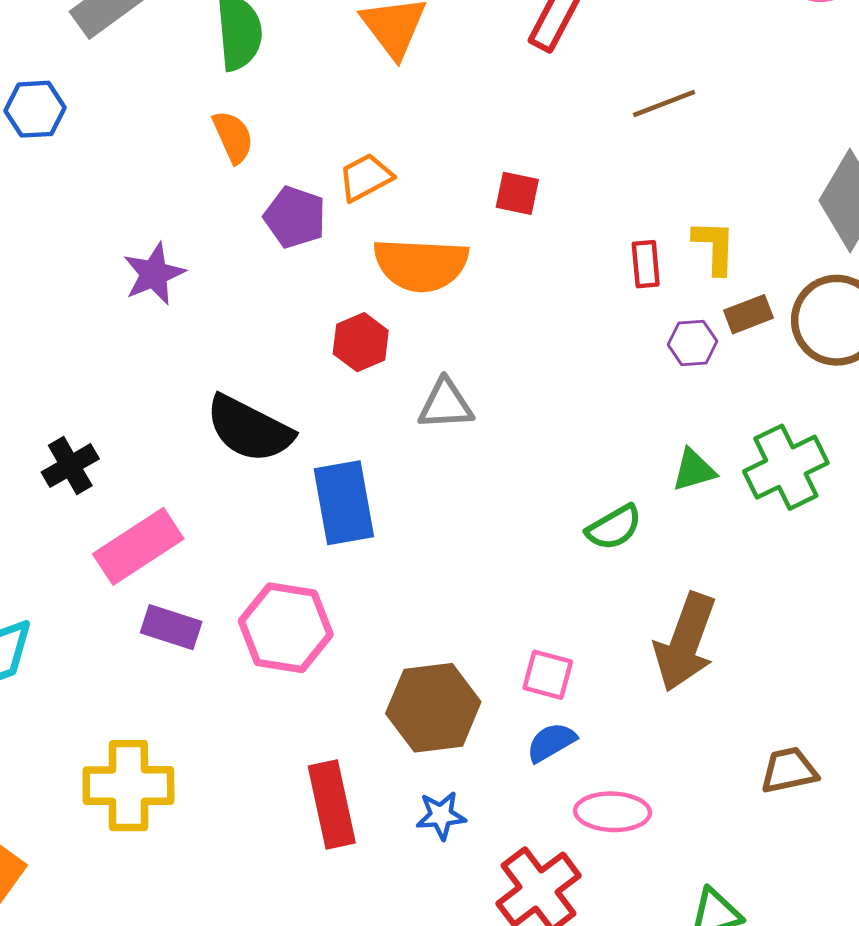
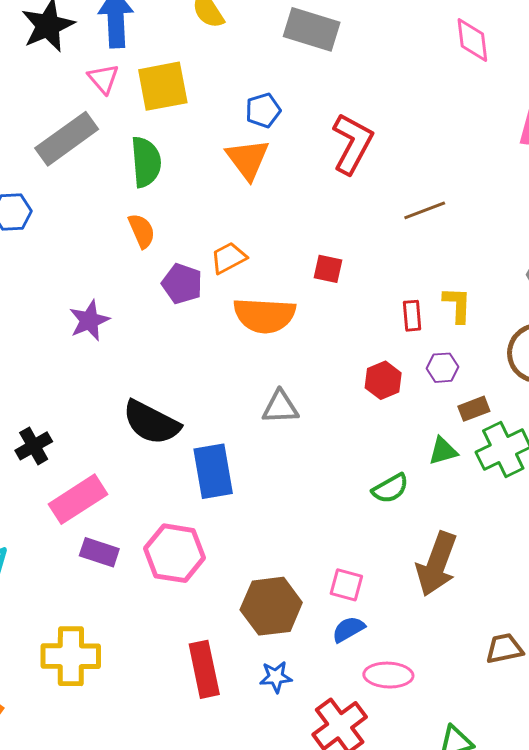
brown rectangle: (748, 314) -> (474, 409), moved
red hexagon: (361, 342) -> (383, 380), moved

